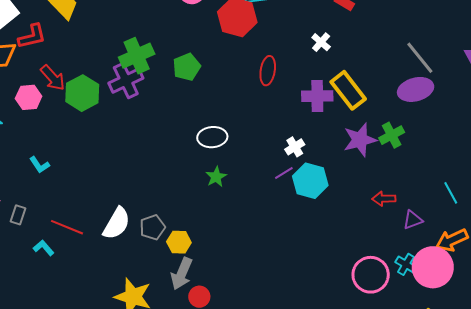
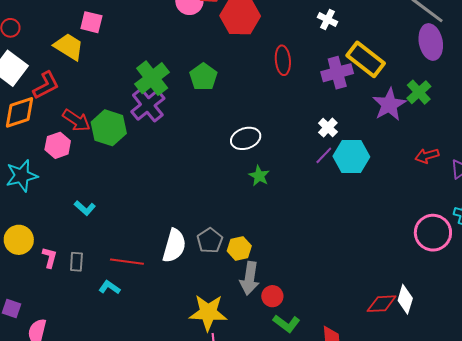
purple ellipse: (416, 89) -> (431, 42), turned -72

